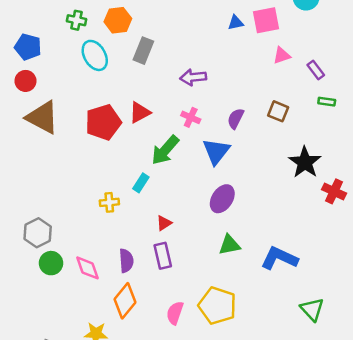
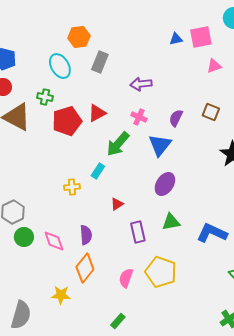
green cross: (77, 20) -> (45, 97), moved
purple rectangle: (163, 256) -> (138, 232), moved

